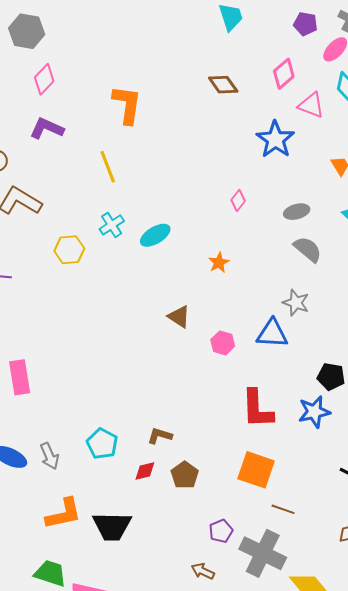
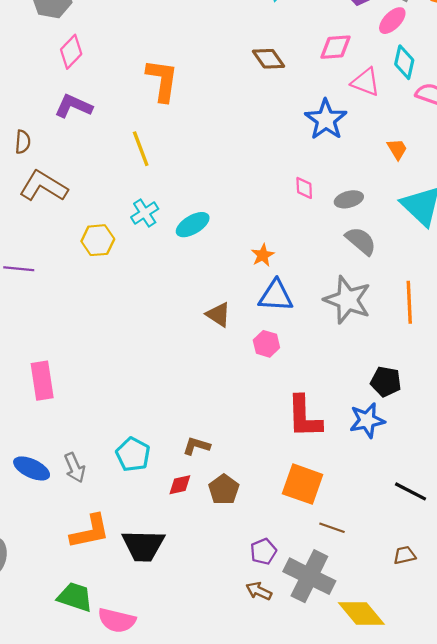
pink diamond: (284, 74) -> (336, 47), turned 36
pink diamond: (238, 201) -> (304, 188), moved, turned -40
gray star: (296, 303) -> (347, 300), size x1.6
blue triangle: (272, 333) -> (276, 296), moved
brown arrow: (203, 571) -> (259, 591), moved

